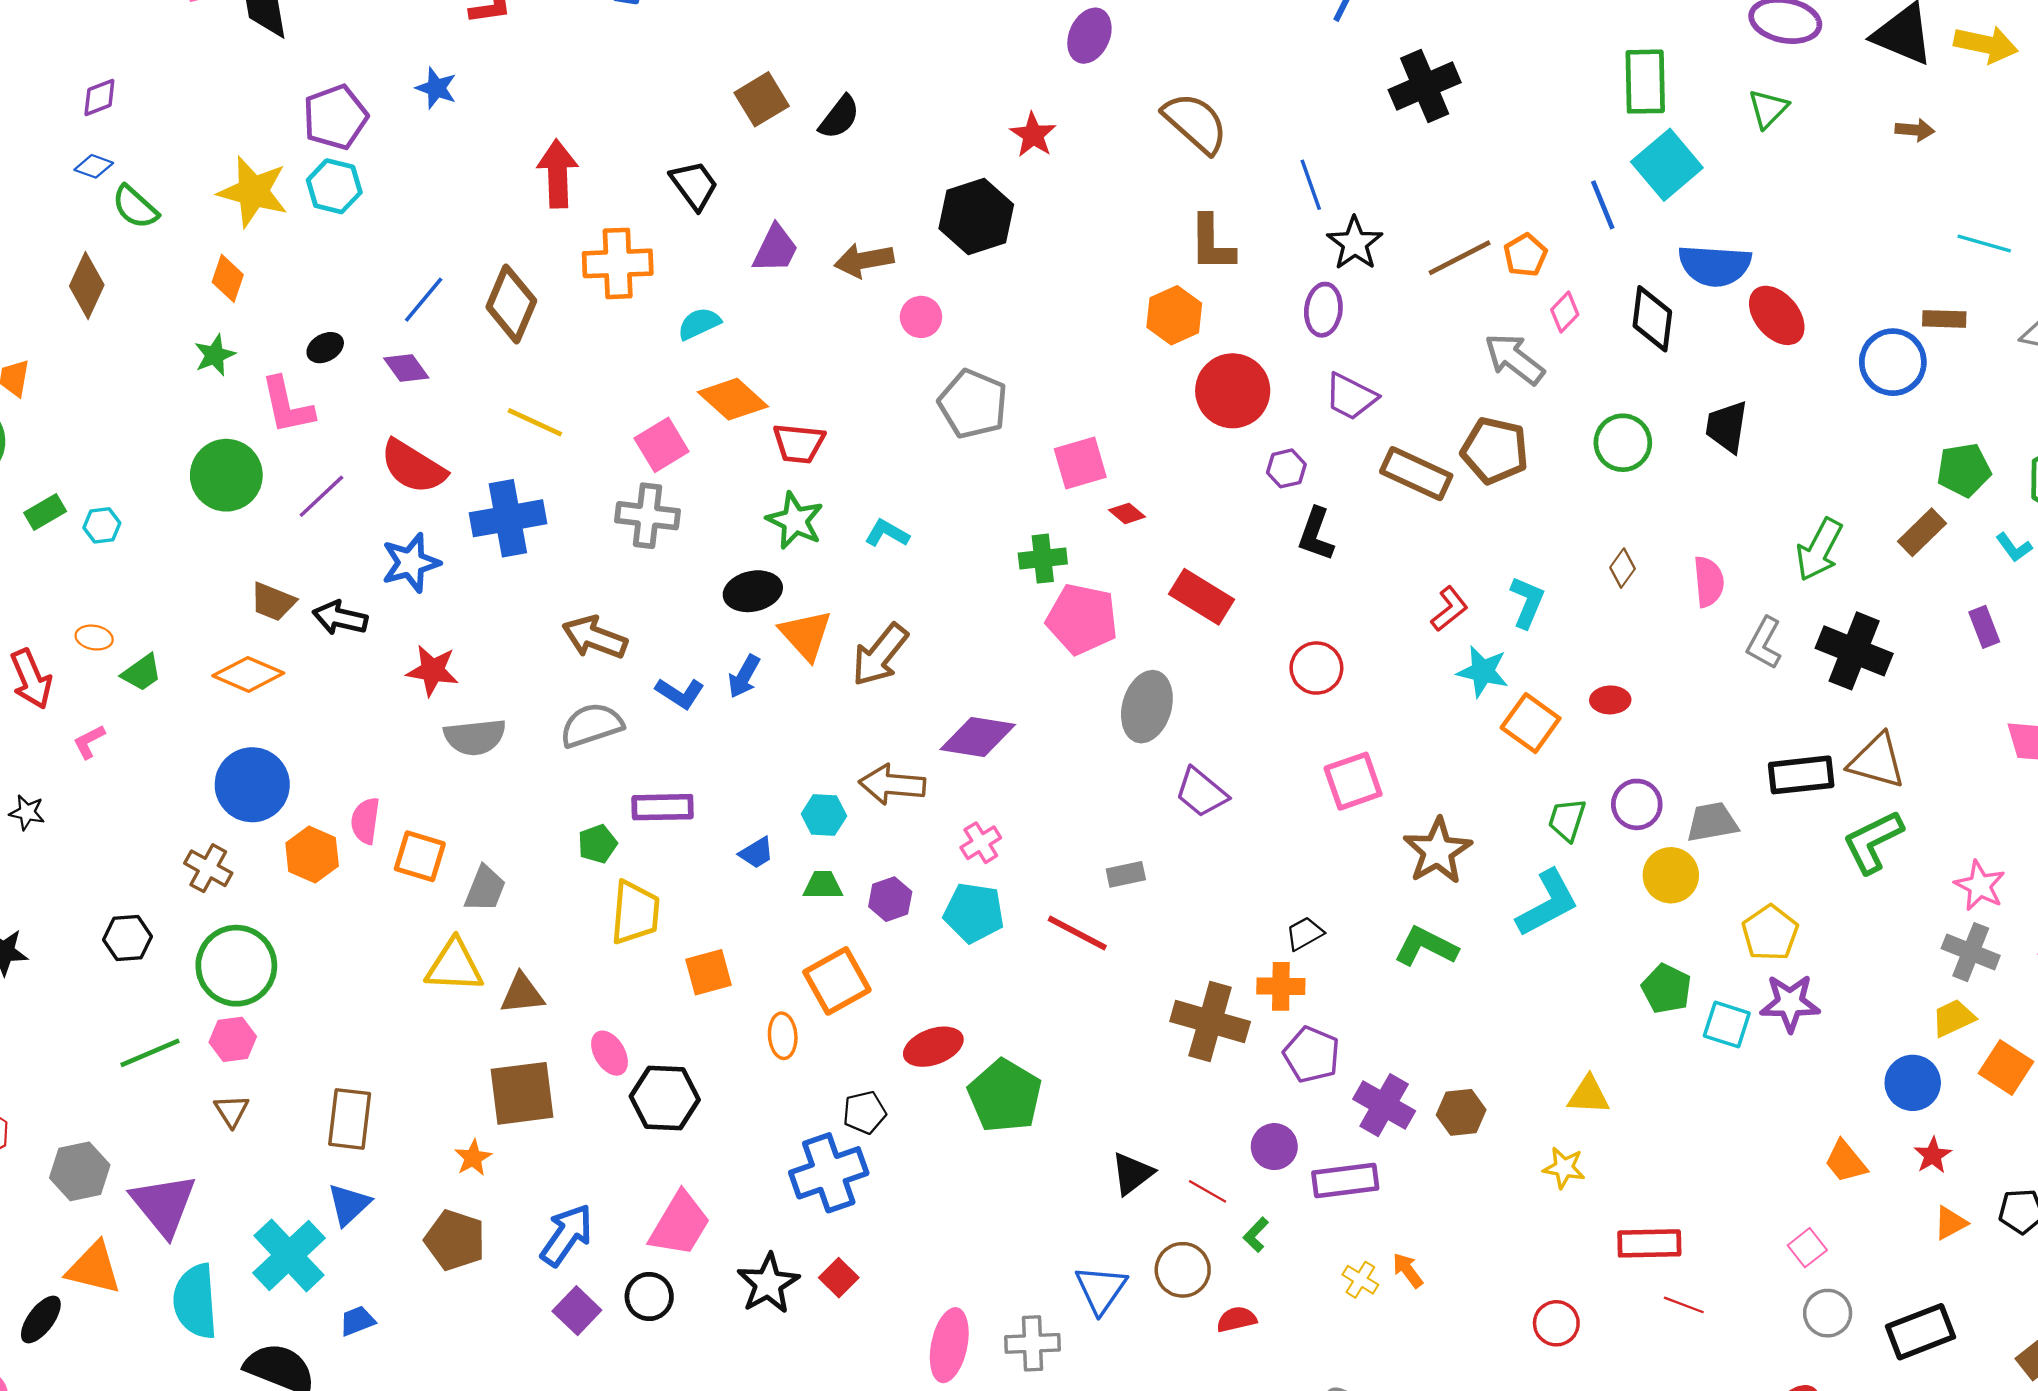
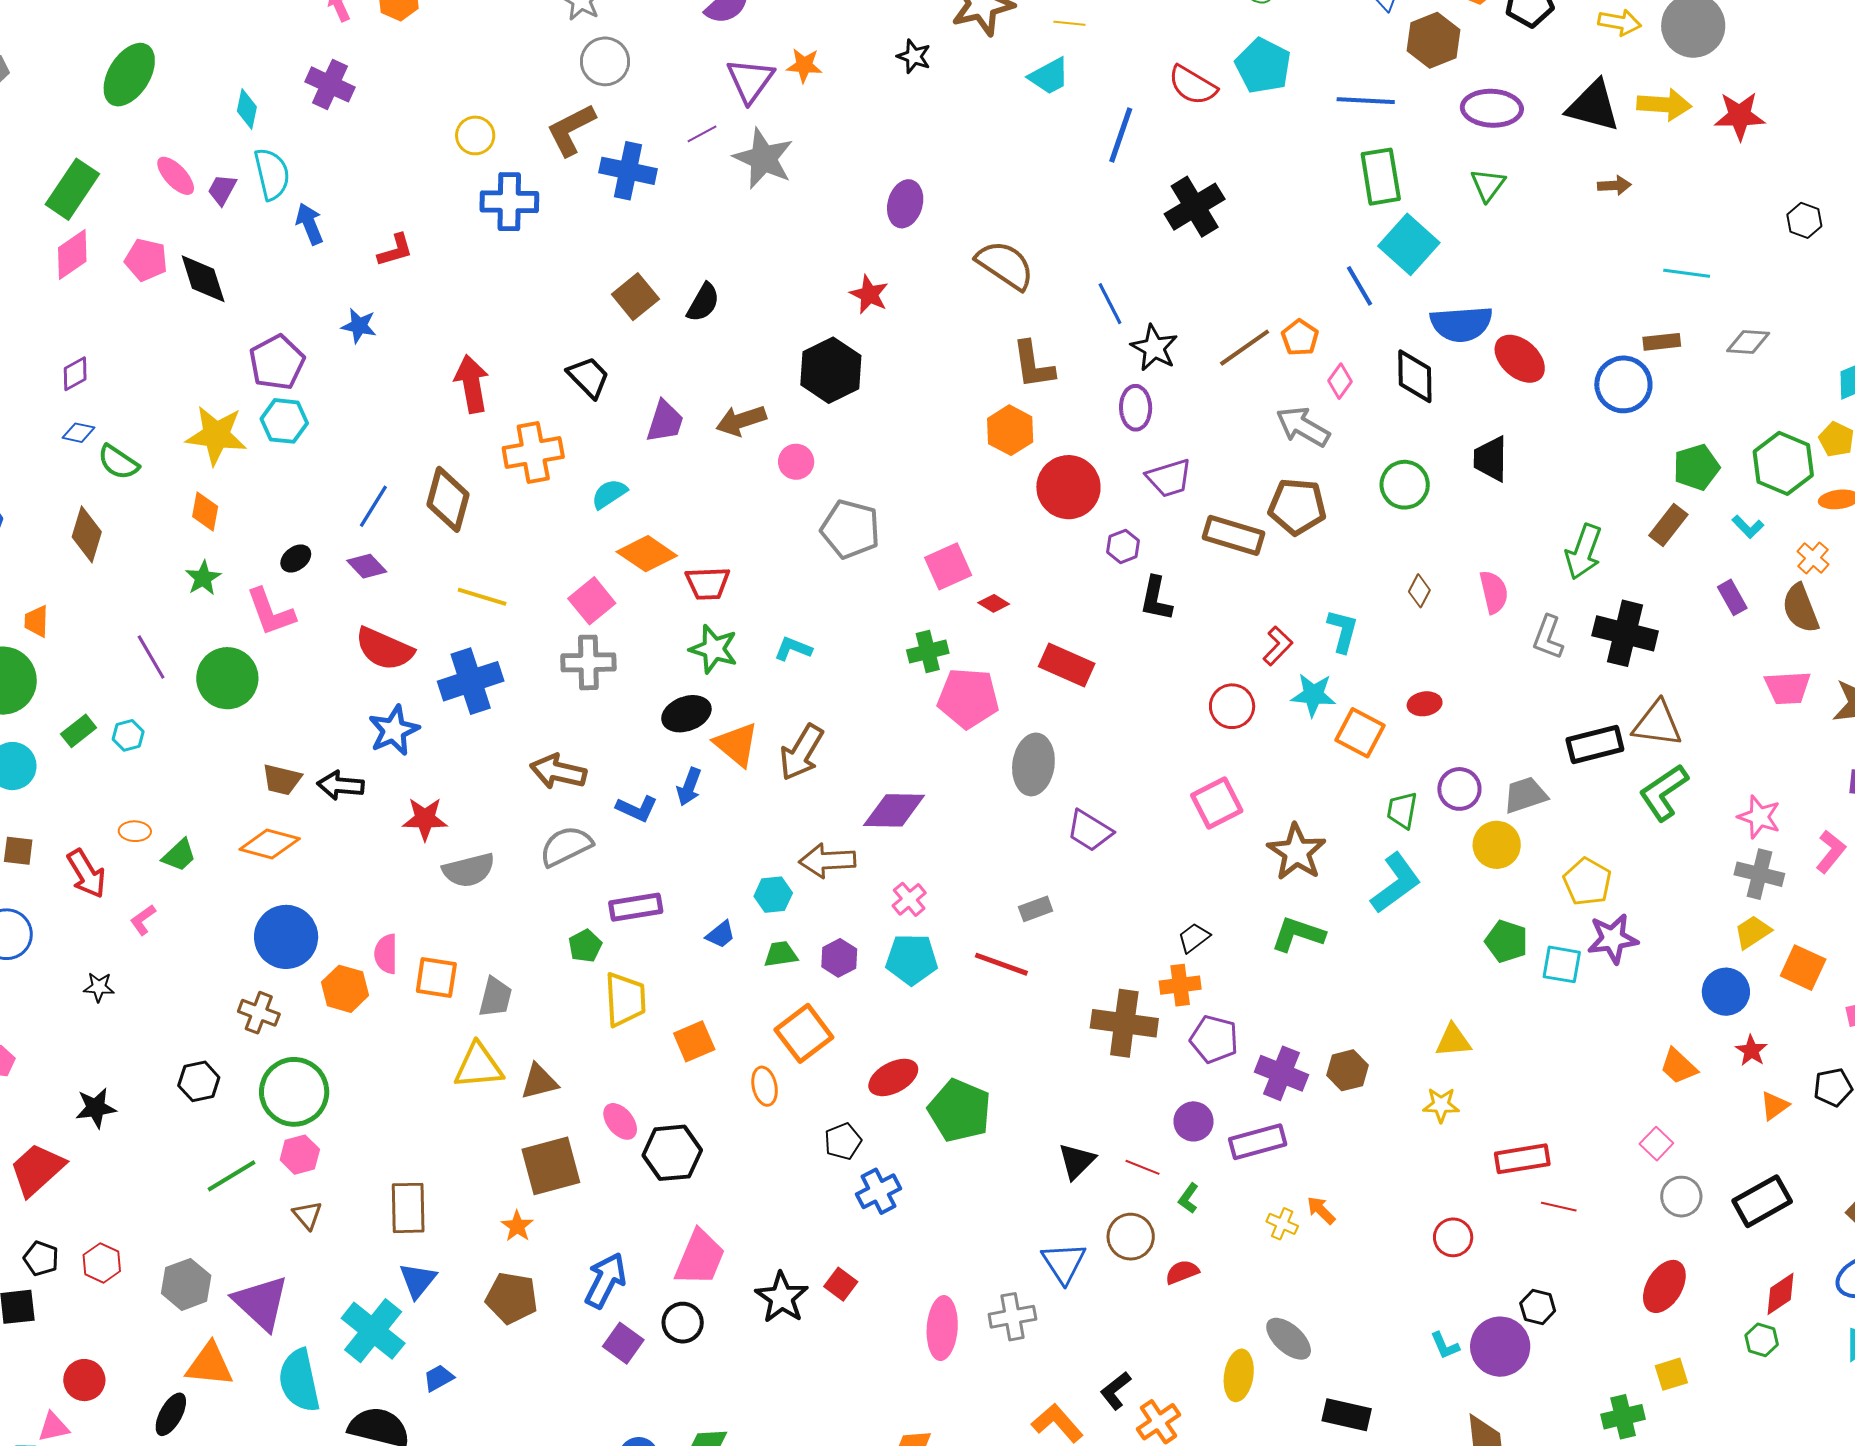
purple trapezoid: (1351, 397) -> (1169, 478), turned -36
purple line: (321, 496) -> (151, 657), moved, turned -69
red circle: (1316, 668) -> (1232, 706), moved
blue cross: (829, 1173) -> (879, 1191), moved, size x0.7

